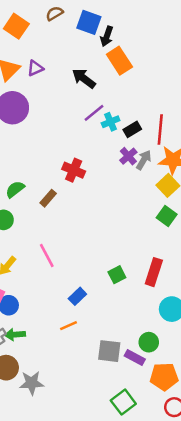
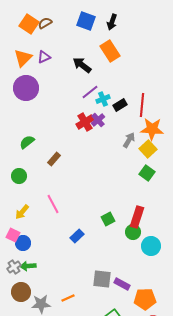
brown semicircle: (54, 13) -> (45, 23), moved
black arrow: (107, 36) -> (112, 22), moved
purple cross: (128, 156) -> (98, 120), moved
gray arrow: (144, 160) -> (129, 140), moved
red cross: (74, 170) -> (85, 122), moved, turned 36
green semicircle: (15, 189) -> (27, 142), moved
orange line: (68, 326) -> (68, 298), moved
green circle: (149, 342) -> (133, 232), moved

